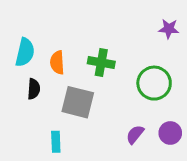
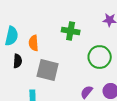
green cross: (101, 63) -> (71, 31), moved

